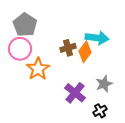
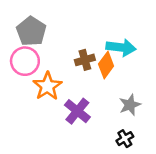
purple cross: (75, 93) -> (77, 111), moved

